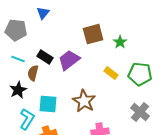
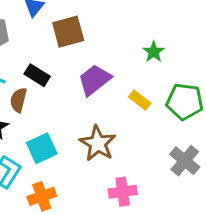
brown square: (93, 34) -> (68, 32), moved
purple trapezoid: (69, 60) -> (95, 80), moved
cyan square: (48, 104) -> (42, 148), turned -30

